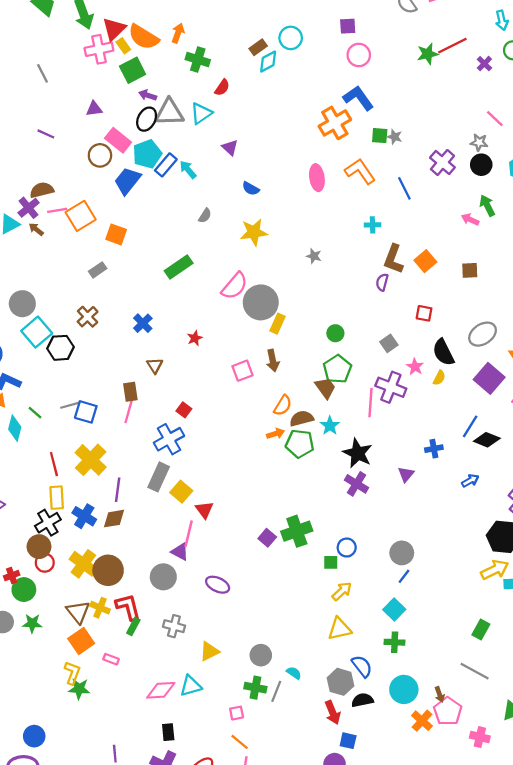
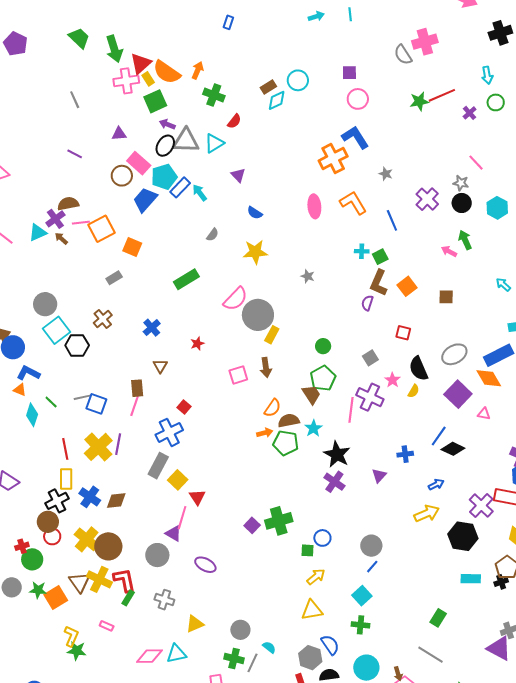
green square: (380, 136) -> (380, 257), moved, turned -35
purple line: (118, 490) -> (118, 444), moved
yellow arrow: (495, 570) -> (427, 513), moved
yellow cross: (100, 608) -> (99, 579), size x1.4
orange square: (81, 641) -> (56, 597), moved

